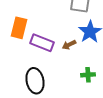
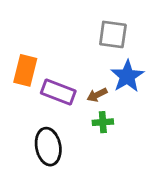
green cross: (88, 75) -> (103, 122), moved

